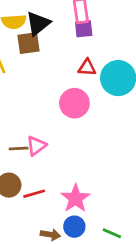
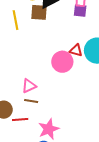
red triangle: (87, 68) -> (76, 50), moved
brown line: (19, 148) -> (31, 101), moved

